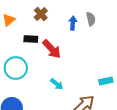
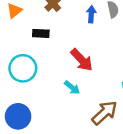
red arrow: (52, 49) -> (82, 60), moved

